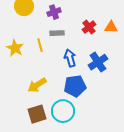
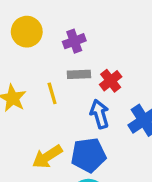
red cross: (89, 27) -> (111, 81), moved
blue pentagon: (75, 86) -> (88, 155), moved

